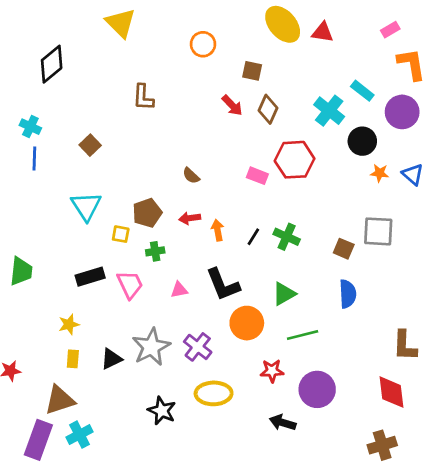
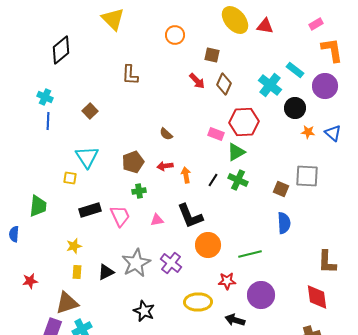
yellow square: (121, 234) -> (70, 178), moved
green triangle: (284, 294) -> (236, 152), moved
yellow ellipse: (214, 393) -> (198, 302), moved

